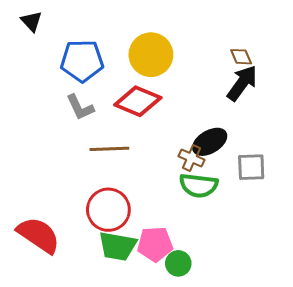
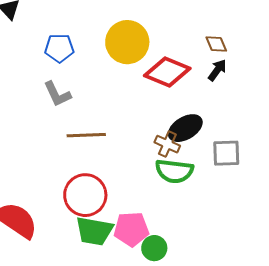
blue pentagon: (82, 61) -> (59, 48), size x0.7
black arrow: (242, 83) -> (217, 70), size x0.6
red diamond: (138, 101) -> (167, 72), moved

